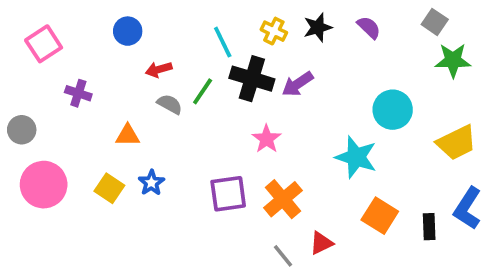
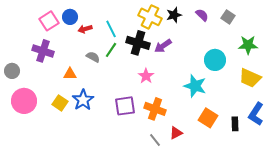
gray square: (435, 22) -> (228, 17), moved
yellow cross: (274, 31) -> (150, 17), size x1.6
cyan line: (223, 42) -> (111, 29), moved
pink square: (44, 44) -> (49, 21), moved
green star: (453, 60) -> (248, 45), moved
red arrow: (159, 69) -> (85, 29), moved
purple cross: (78, 93) -> (43, 51), size x1.5
yellow trapezoid: (457, 143) -> (250, 78), turned 50
blue star: (151, 183) -> (83, 100), size x1.5
orange cross: (283, 199) -> (155, 109), turned -30

